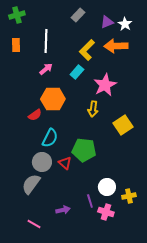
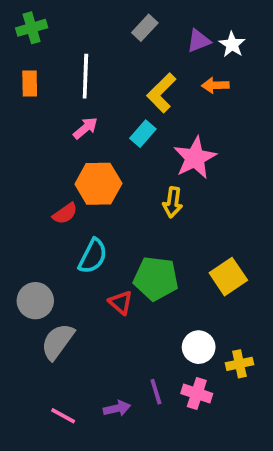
orange arrow: (116, 46) -> (215, 85), size x0.6
yellow square: (123, 125) -> (228, 277), moved
gray circle: (42, 162) -> (35, 301), moved
purple line: (90, 201) -> (156, 392), moved
purple arrow: (63, 210) -> (117, 408), moved

